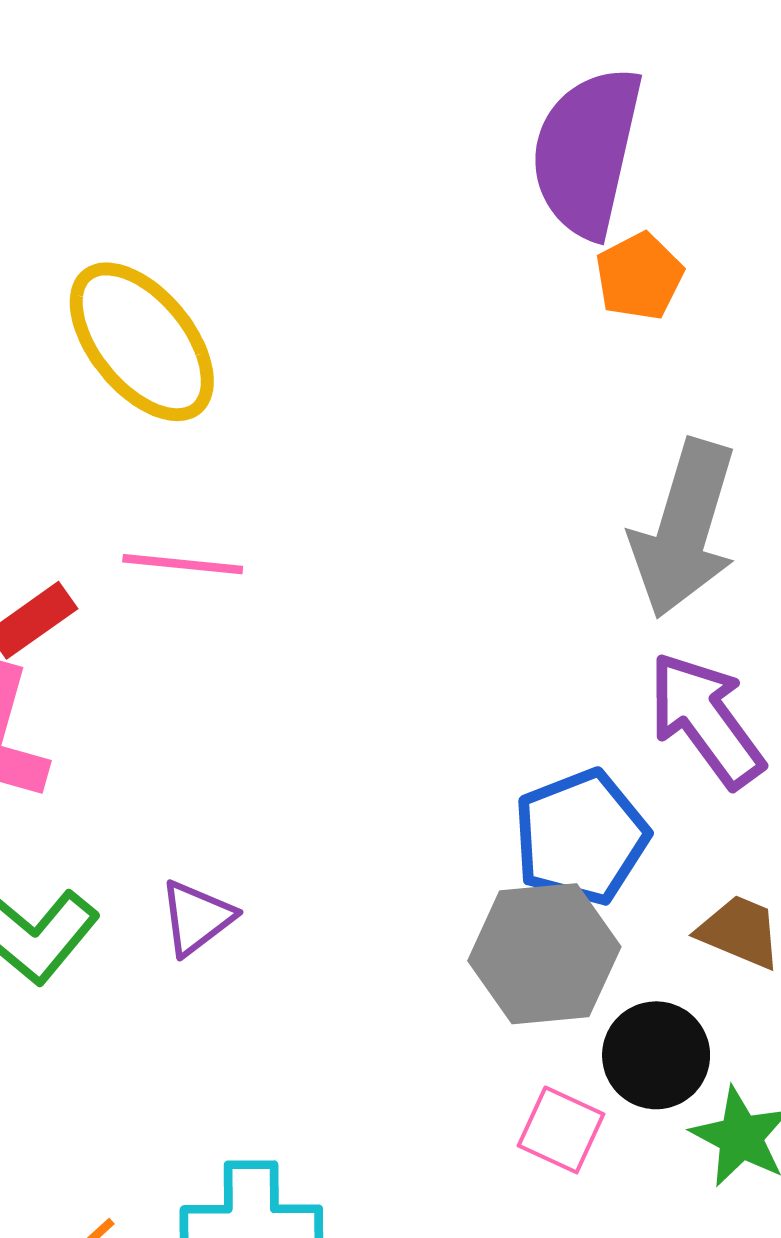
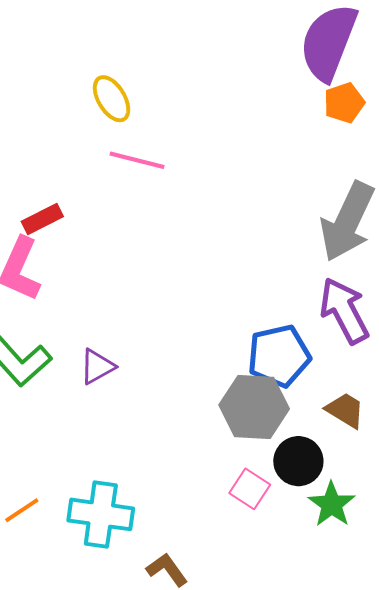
yellow ellipse: (142, 342) -> (112, 99), size x0.6
pink line: (183, 564) -> (137, 160), moved

